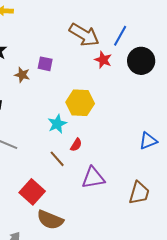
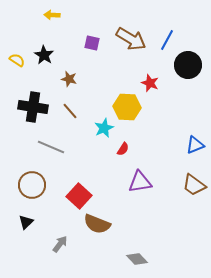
red star: (103, 60) -> (150, 83), moved
purple square: (45, 64) -> (92, 43), moved
brown line: (57, 159) -> (70, 111), moved
brown trapezoid: (139, 193) -> (194, 185), moved, turned 110

